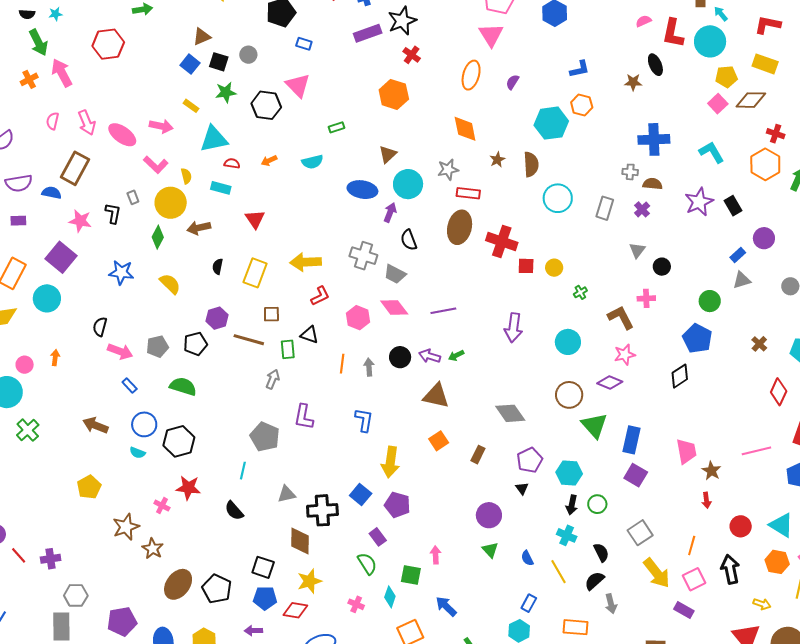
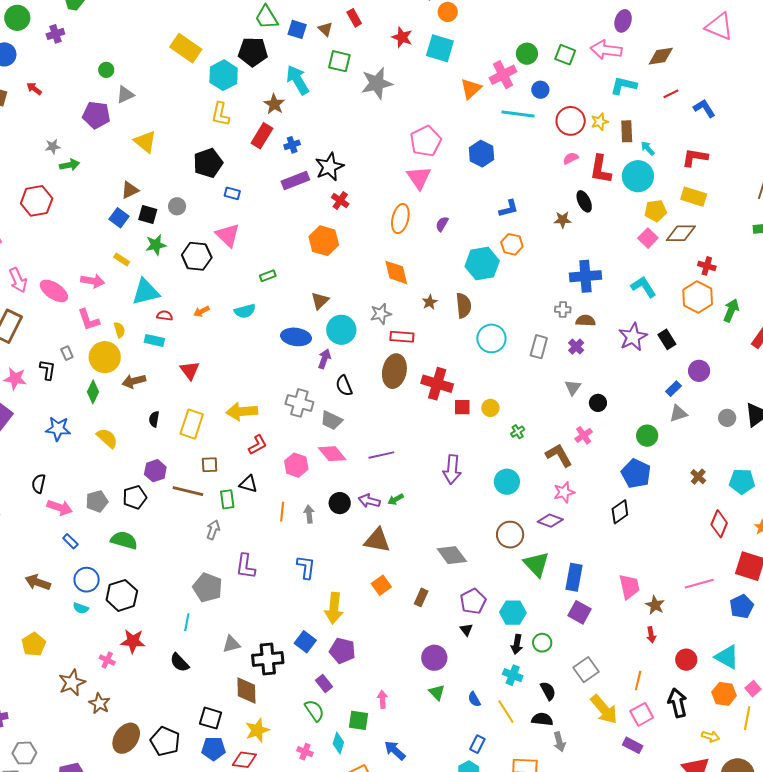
pink L-shape: (156, 165) -> (88, 320), turned 30
pink cross: (646, 298) -> (584, 435), turned -30
black semicircle: (594, 581) -> (542, 719), turned 50

